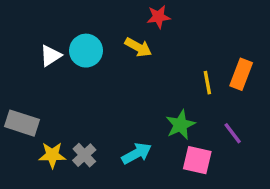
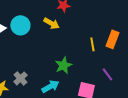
green star: (180, 125) -> (63, 65), moved
gray cross: (84, 155) -> (20, 78), moved

